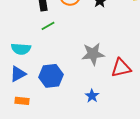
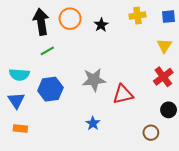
blue triangle: (18, 74) -> (16, 101), turned -36
blue hexagon: (51, 76) -> (50, 89), moved

